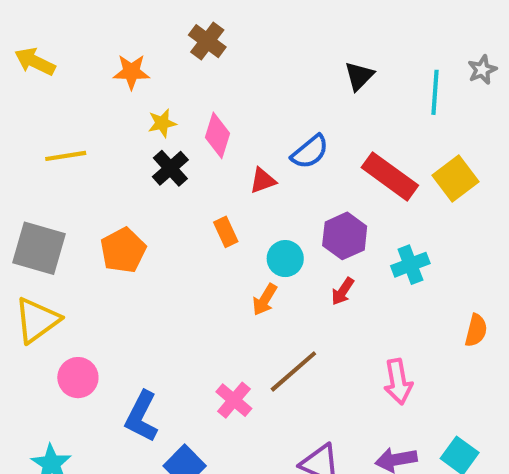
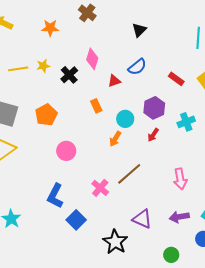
black triangle: (359, 76) -> (139, 30), moved
yellow star: (162, 123) -> (43, 66), moved
red rectangle: (390, 176) -> (176, 79), size x0.6
pink circle: (78, 378) -> (66, 151), moved

